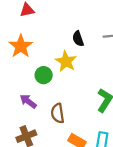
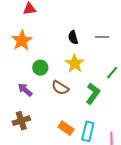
yellow star: (66, 61) -> (75, 64), moved
brown semicircle: (58, 113) -> (60, 88), moved, turned -54

